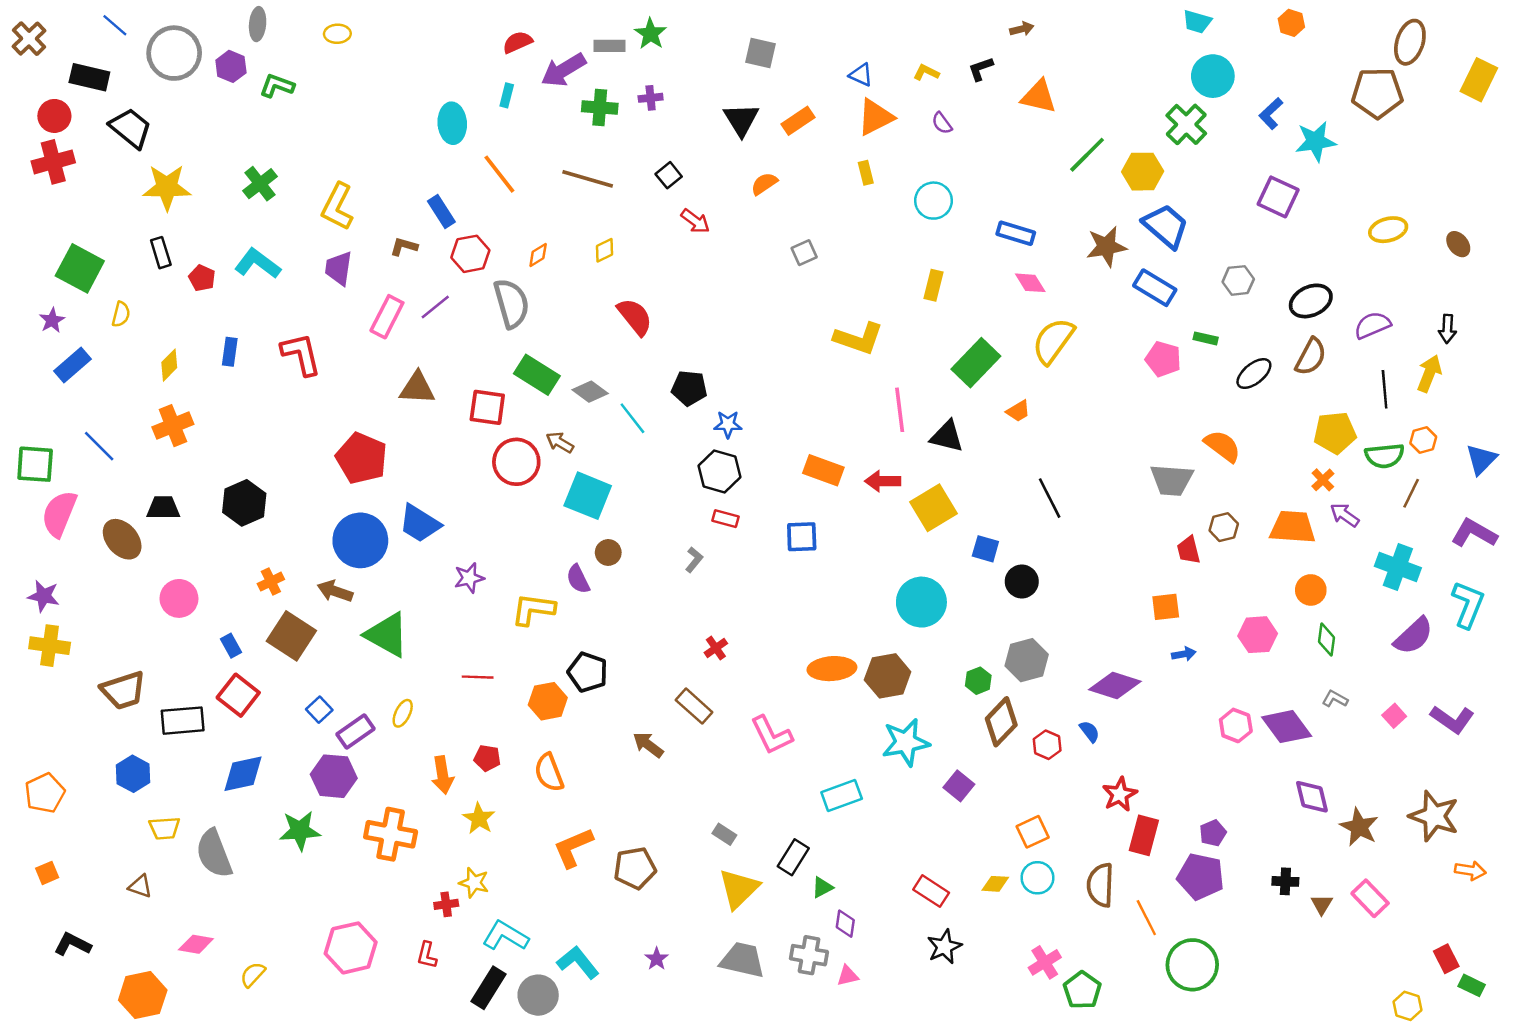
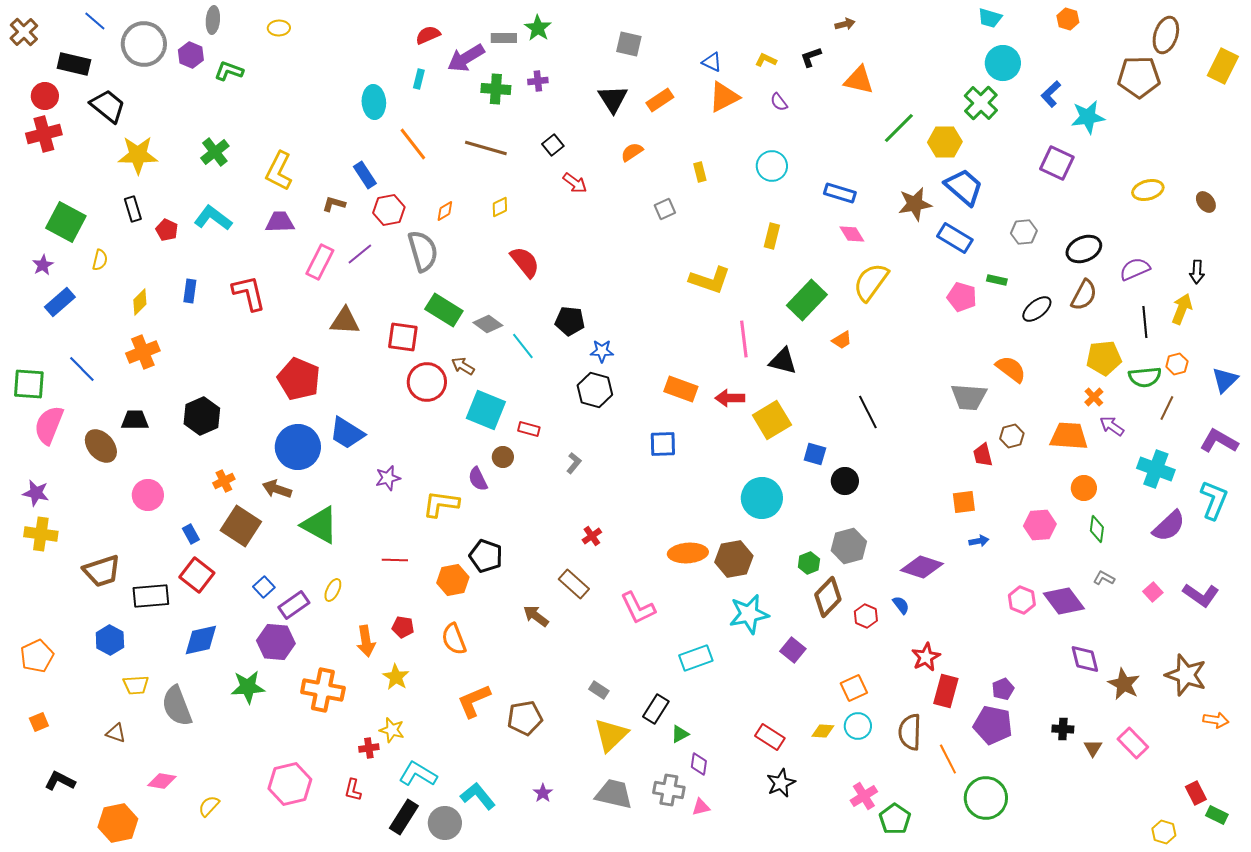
yellow rectangle: (866, 173) -> (700, 172), moved
purple trapezoid: (339, 268) -> (280, 222), turned 80
red rectangle: (726, 519) -> (529, 429), moved

